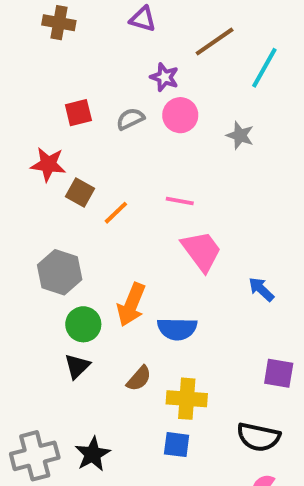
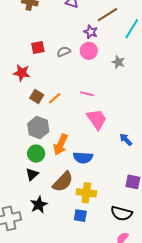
purple star: (164, 77) -> (91, 32), moved
brown square: (80, 193) -> (37, 96), moved
gray hexagon: (60, 272) -> (38, 128), moved
brown semicircle: (139, 379) -> (63, 182), size x1.6
black star: (93, 454) -> (39, 205), moved

